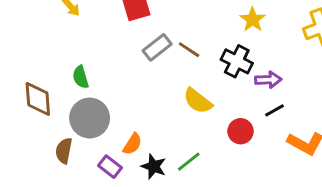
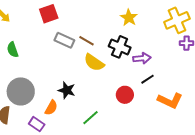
gray rectangle: (157, 47) -> (64, 40), turned 66
green semicircle: (81, 77) -> (13, 50), moved
yellow semicircle: (198, 101) -> (94, 63), moved
black star: (154, 166) -> (67, 90), moved

